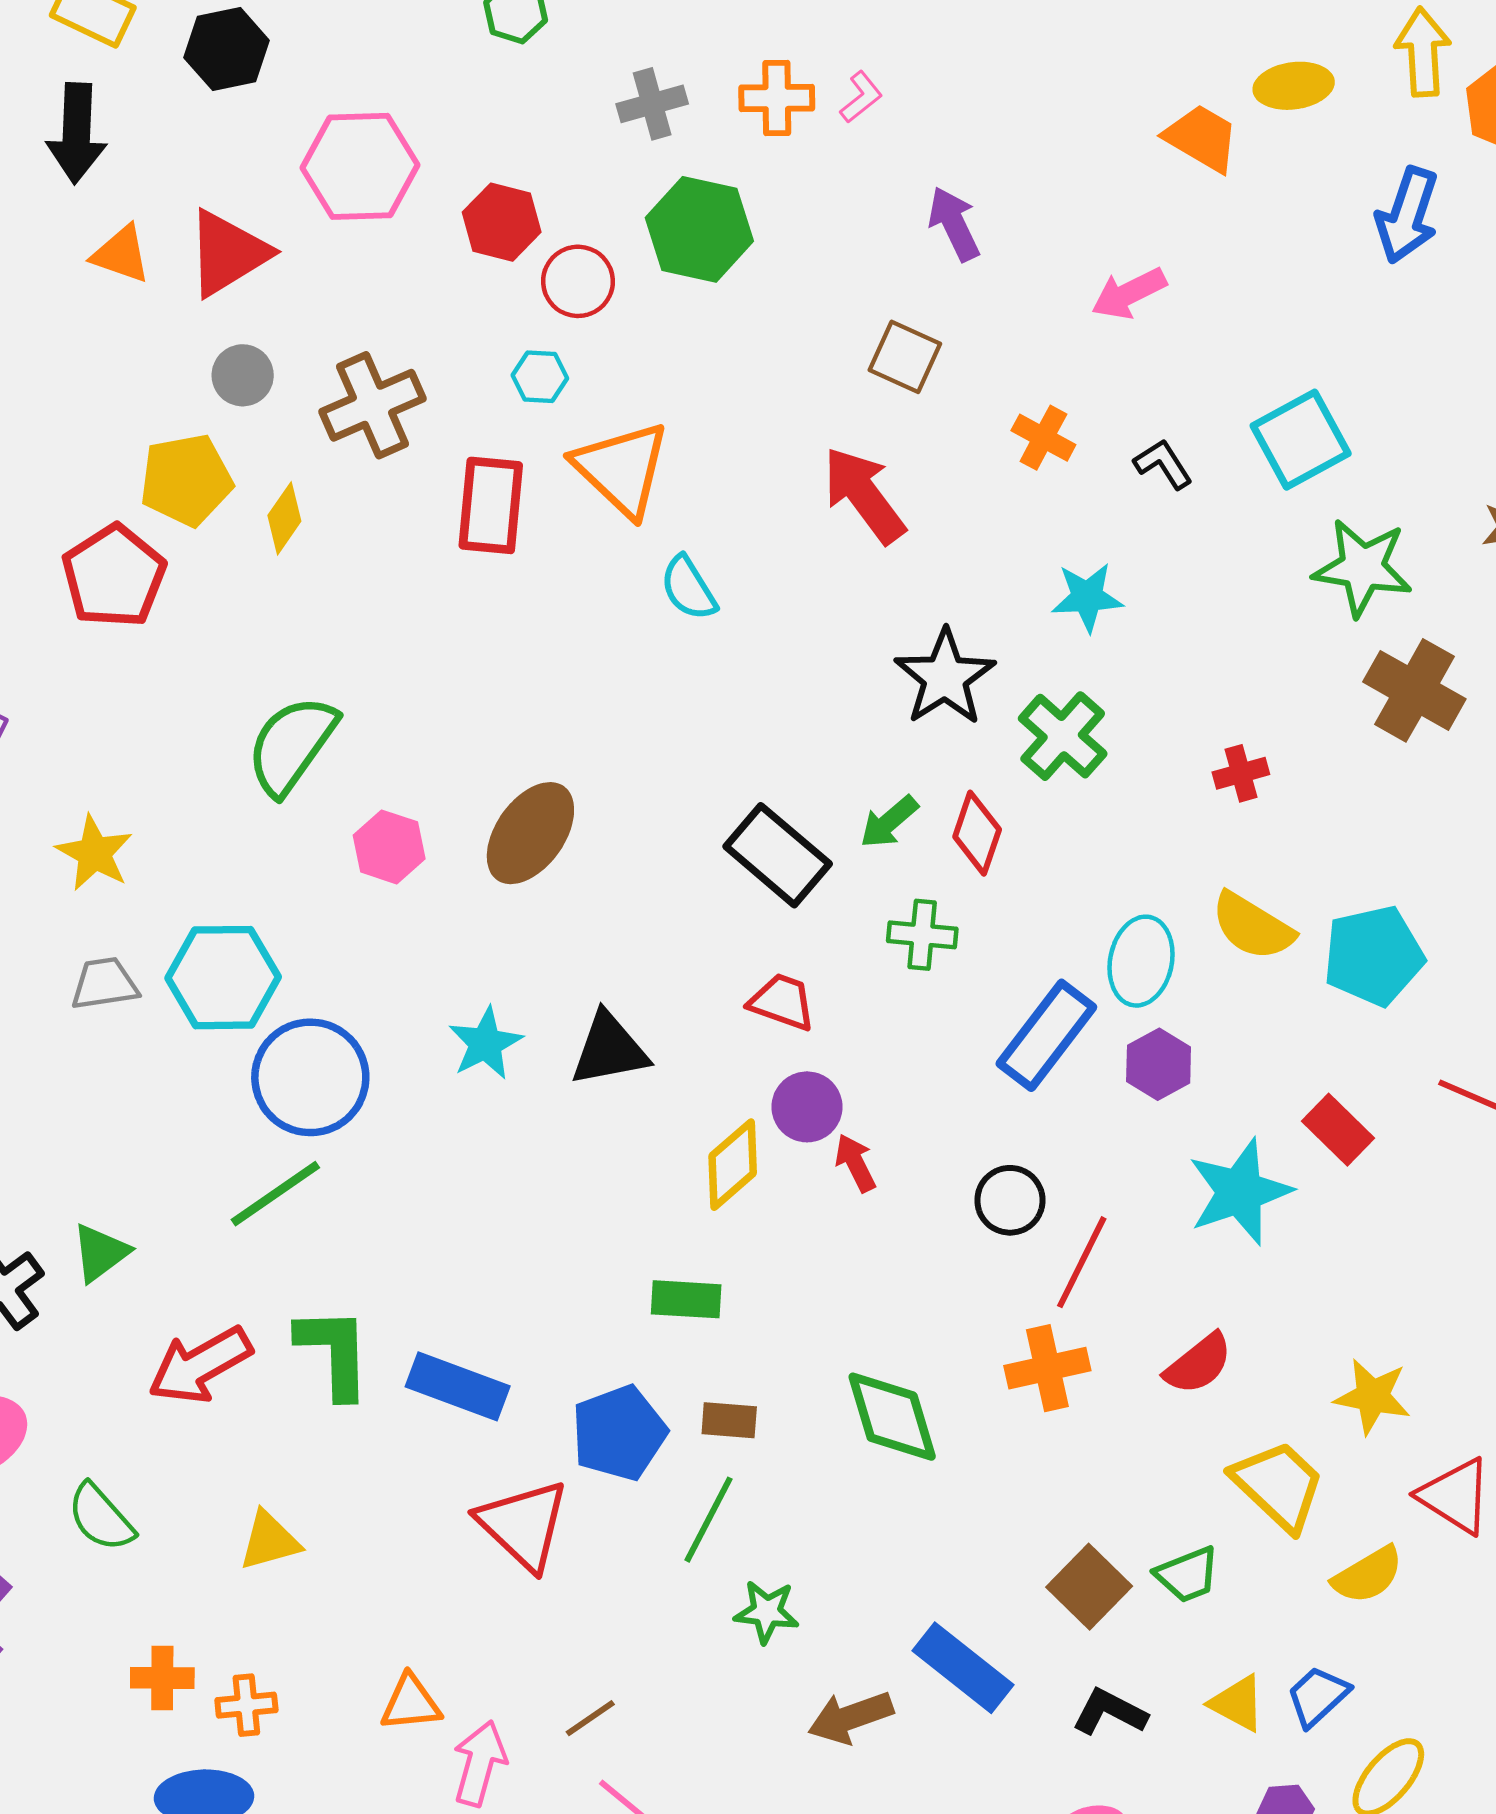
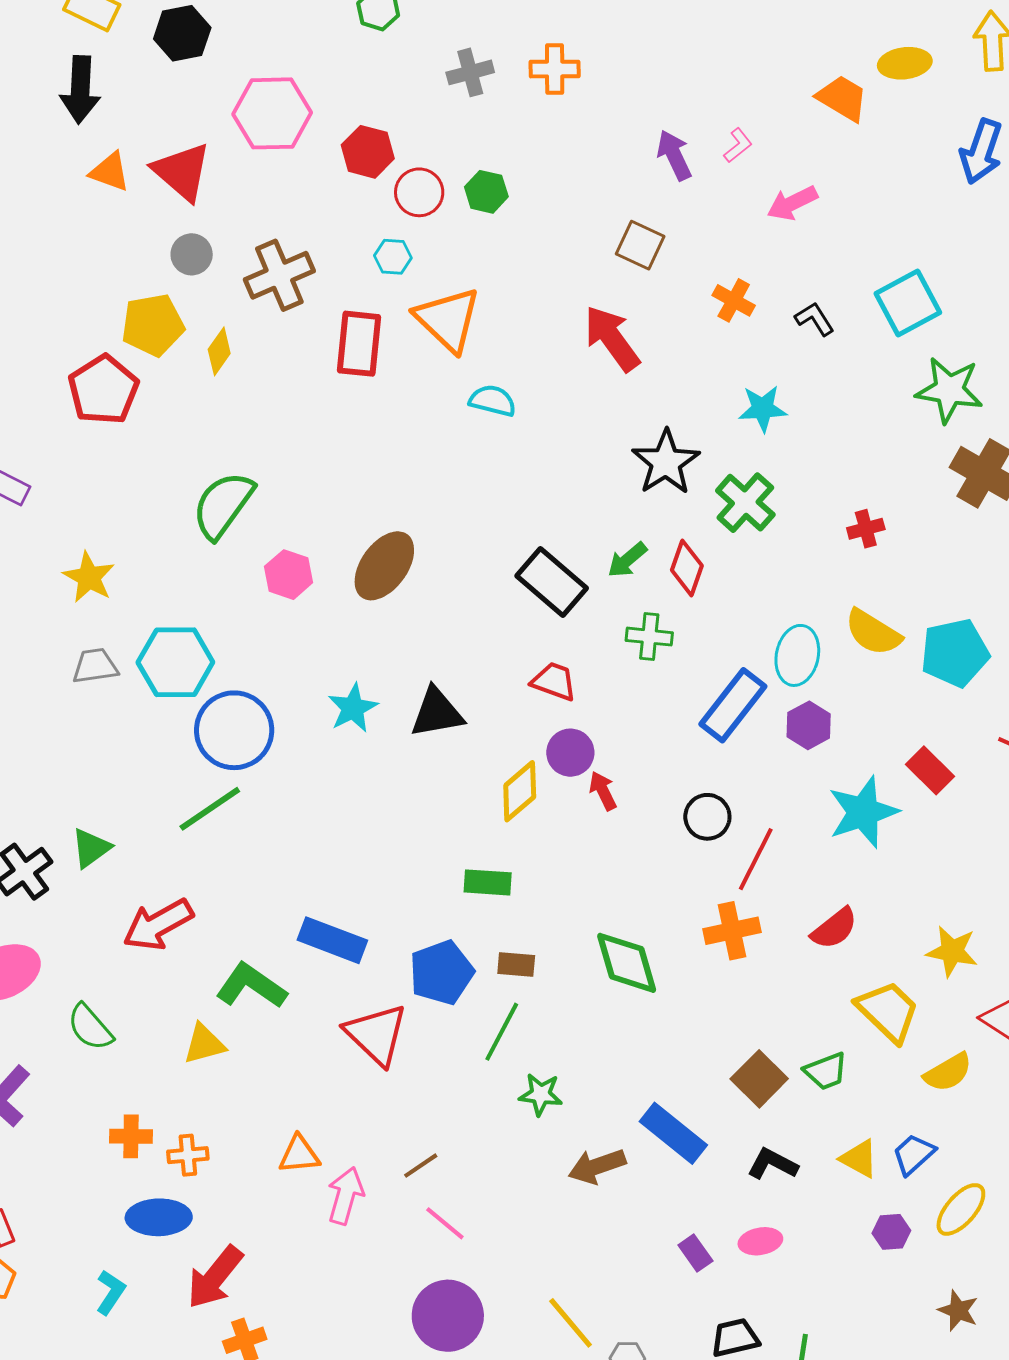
pink L-shape: (861, 97) -> (738, 145), moved
green hexagon: (699, 229) -> (486, 192), moved, size x0.6
red triangle: (228, 253) -> (182, 172), turned -48
cyan semicircle: (688, 588) -> (493, 401), turned 135
green L-shape: (334, 1352) -> (251, 986), moved, turned -54

